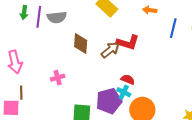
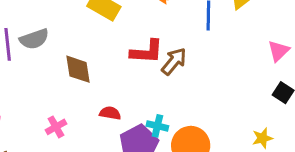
brown arrow: (110, 50) -> (174, 61), moved
red semicircle: (128, 79) -> (110, 113), moved

